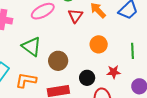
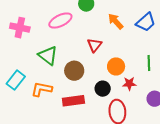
red triangle: (75, 16) -> (94, 45), moved
orange circle: (99, 44) -> (116, 66), moved

